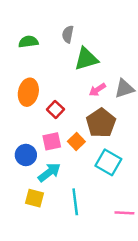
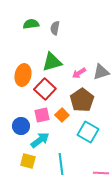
green semicircle: (28, 42) -> (31, 24), moved
green triangle: (86, 59) -> (52, 62), moved
red square: (55, 109) -> (45, 89), size x1.5

